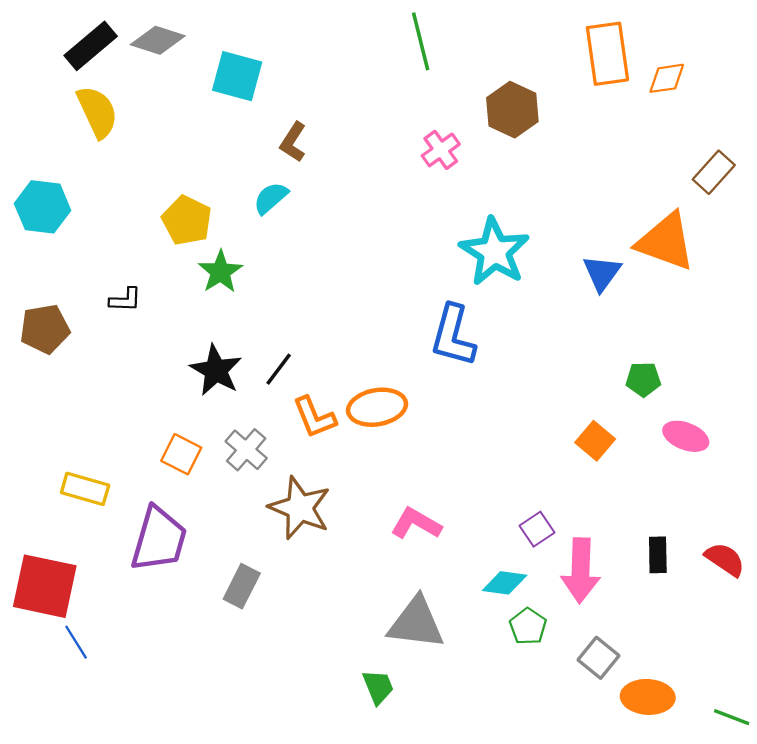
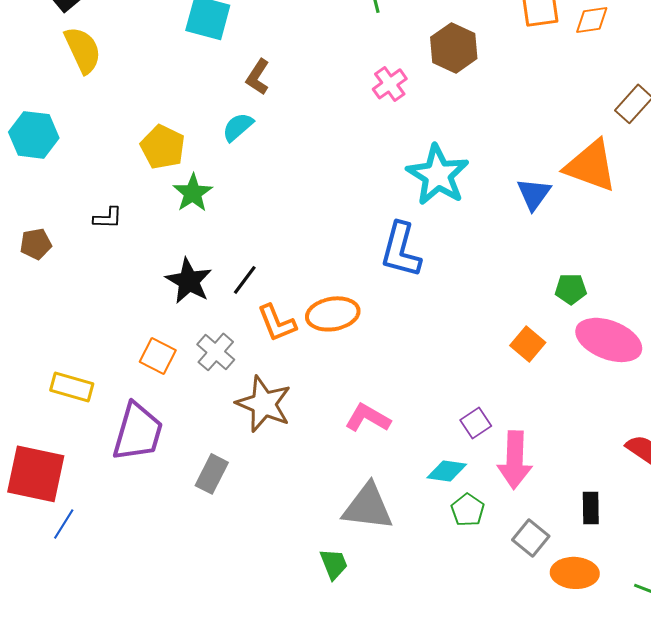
brown pentagon: (45, 329) -> (36, 244), size x0.7
pink ellipse: (686, 436) -> (609, 340), size x1.6
black rectangle: (658, 555) -> (591, 508), moved
blue line: (76, 642) -> (64, 524), turned 64

